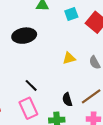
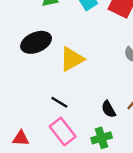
yellow triangle: (69, 58) -> (72, 59), moved, size x1.5

